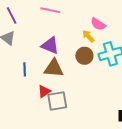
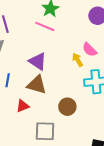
brown circle: (84, 56) -> (67, 107), moved
gray square: (57, 101) -> (45, 131), moved

